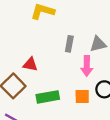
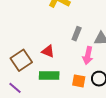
red triangle: (30, 64) -> (48, 51), moved

